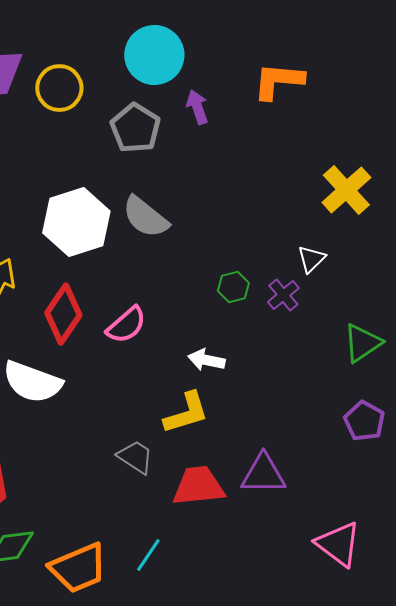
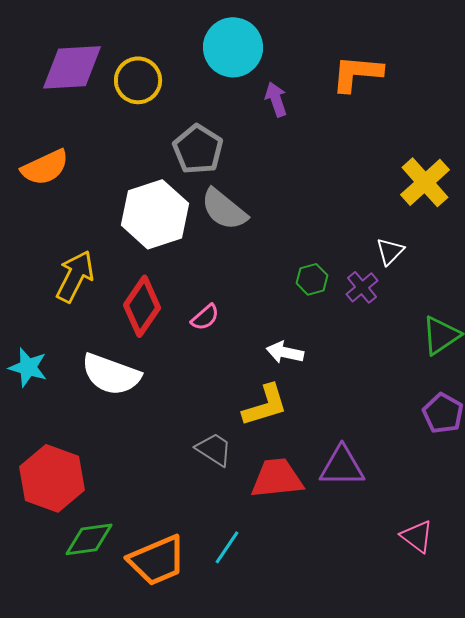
gray pentagon: (135, 128) -> (198, 149), moved
pink semicircle: (126, 325) -> (205, 317), size x0.7
pink triangle: (338, 544) -> (417, 536), size x0.7

